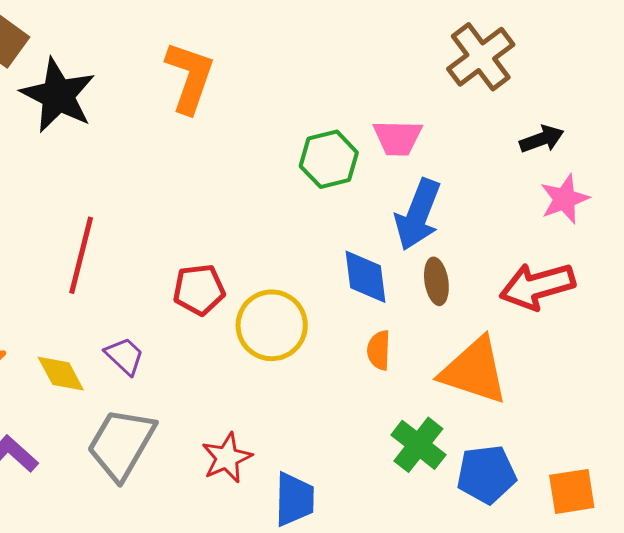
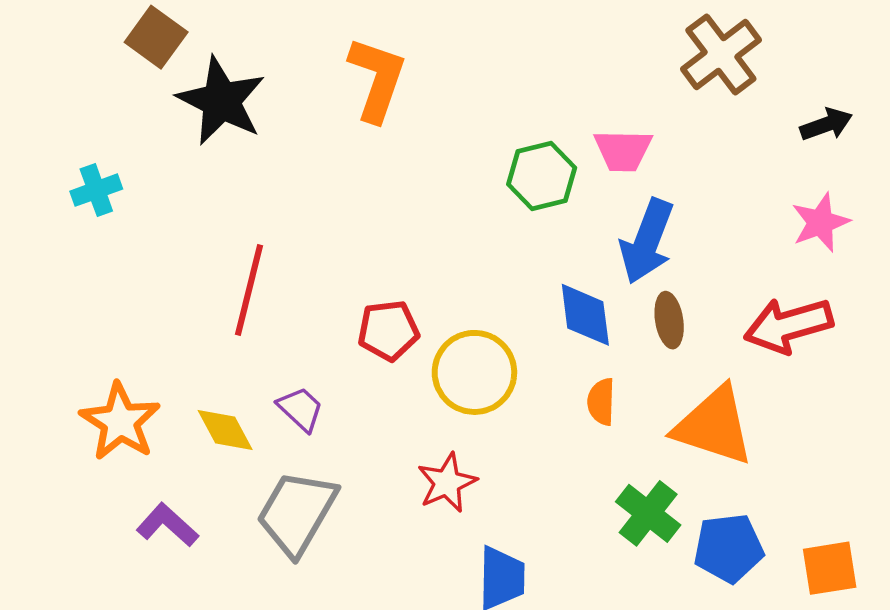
black arrow: (542, 139) -> (826, 124), moved
red star: (227, 458) -> (447, 483), moved

